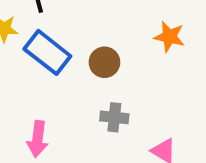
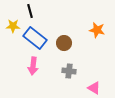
pink arrow: (38, 139) -> (33, 66), moved

